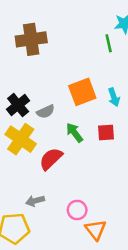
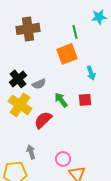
green line: (109, 43) -> (75, 32), moved
orange square: (82, 92) -> (67, 54), moved
gray arrow: (35, 201) -> (31, 152), turned 88

